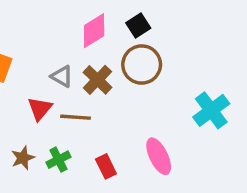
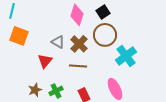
pink diamond: (94, 31) -> (77, 15), turned -40
cyan cross: (211, 110) -> (126, 56), moved
brown line: (75, 117) -> (78, 66), moved

